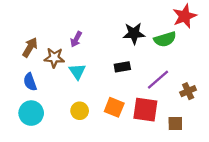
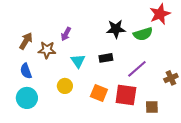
cyan triangle: (77, 72) -> (78, 61), moved
brown cross: (188, 91) -> (171, 78), moved
yellow circle: (80, 111) -> (65, 86), moved

